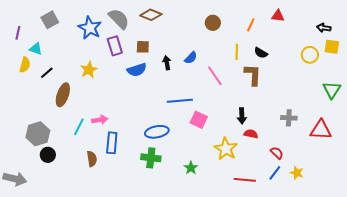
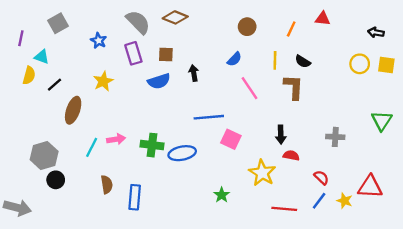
blue star: (90, 28) -> (99, 41), moved, size x0.6
yellow square: (332, 47) -> (386, 65), moved
blue semicircle: (191, 58) -> (234, 59), moved
green triangle: (332, 90) -> (382, 121), moved
red triangle: (321, 130) -> (370, 187), moved
blue rectangle: (112, 143) -> (135, 197), moved
green cross: (151, 158) -> (152, 145), moved

